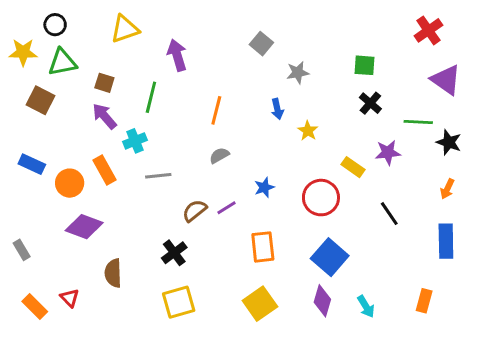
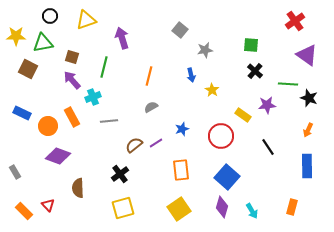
black circle: (55, 25) -> (50, 16), moved

